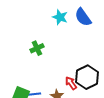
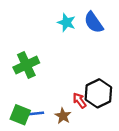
green cross: (37, 48) -> (26, 65), moved, size x1.5

